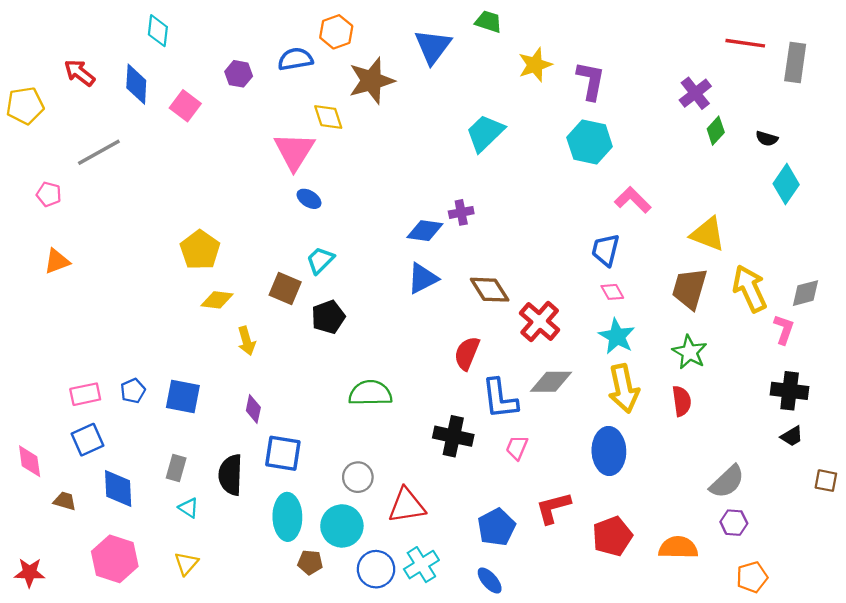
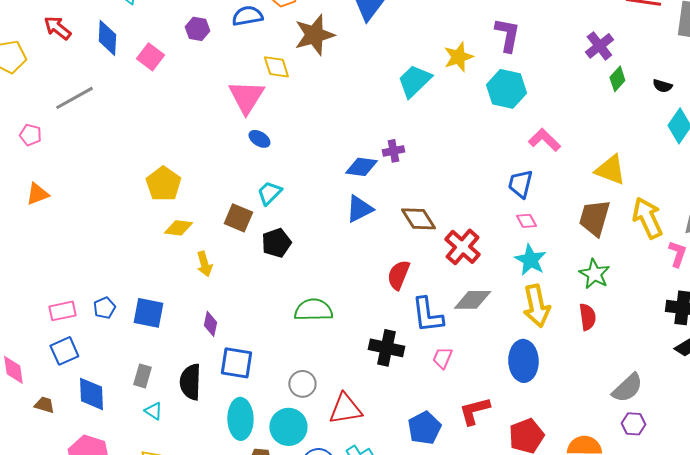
yellow star: (535, 65) -> (458, 57), moved

